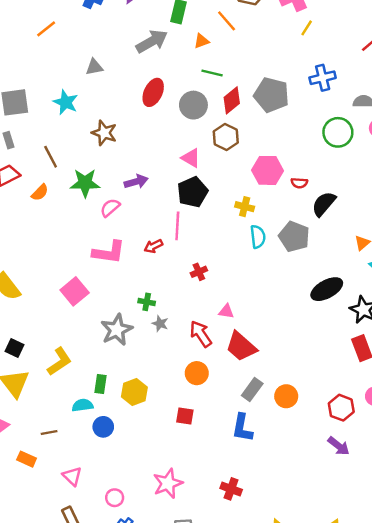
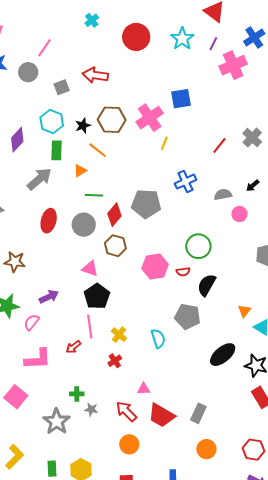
green circle: (338, 132) -> (198, 246), moved
yellow cross: (245, 207) -> (119, 335), moved, turned 35
cyan semicircle: (258, 237) -> (158, 338), moved
gray rectangle: (252, 389) -> (198, 413), moved

